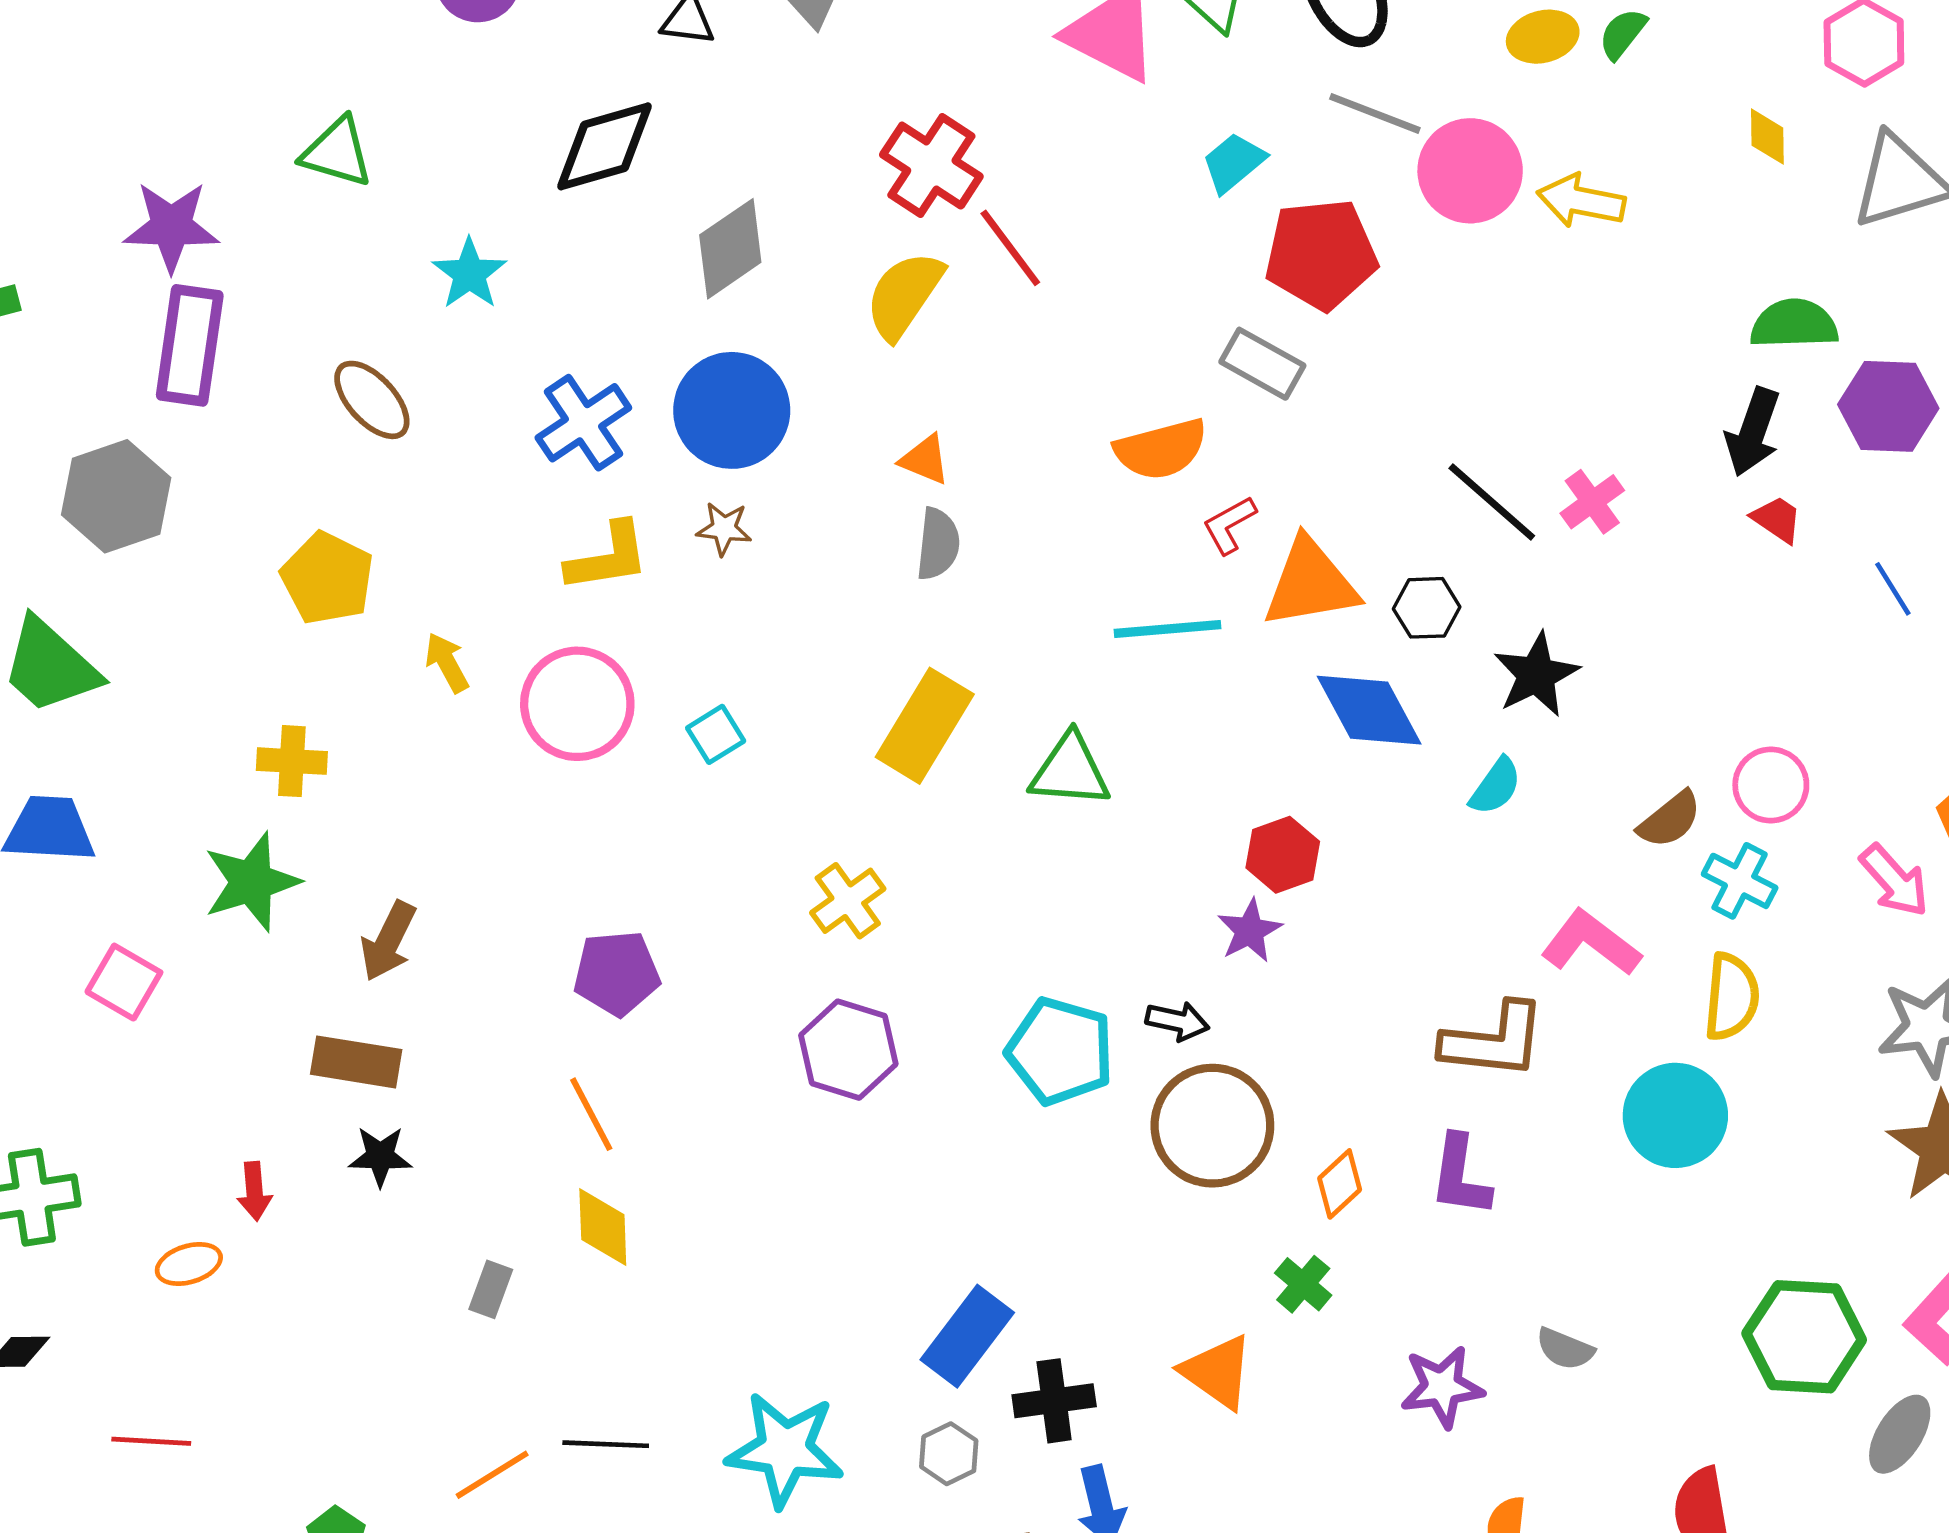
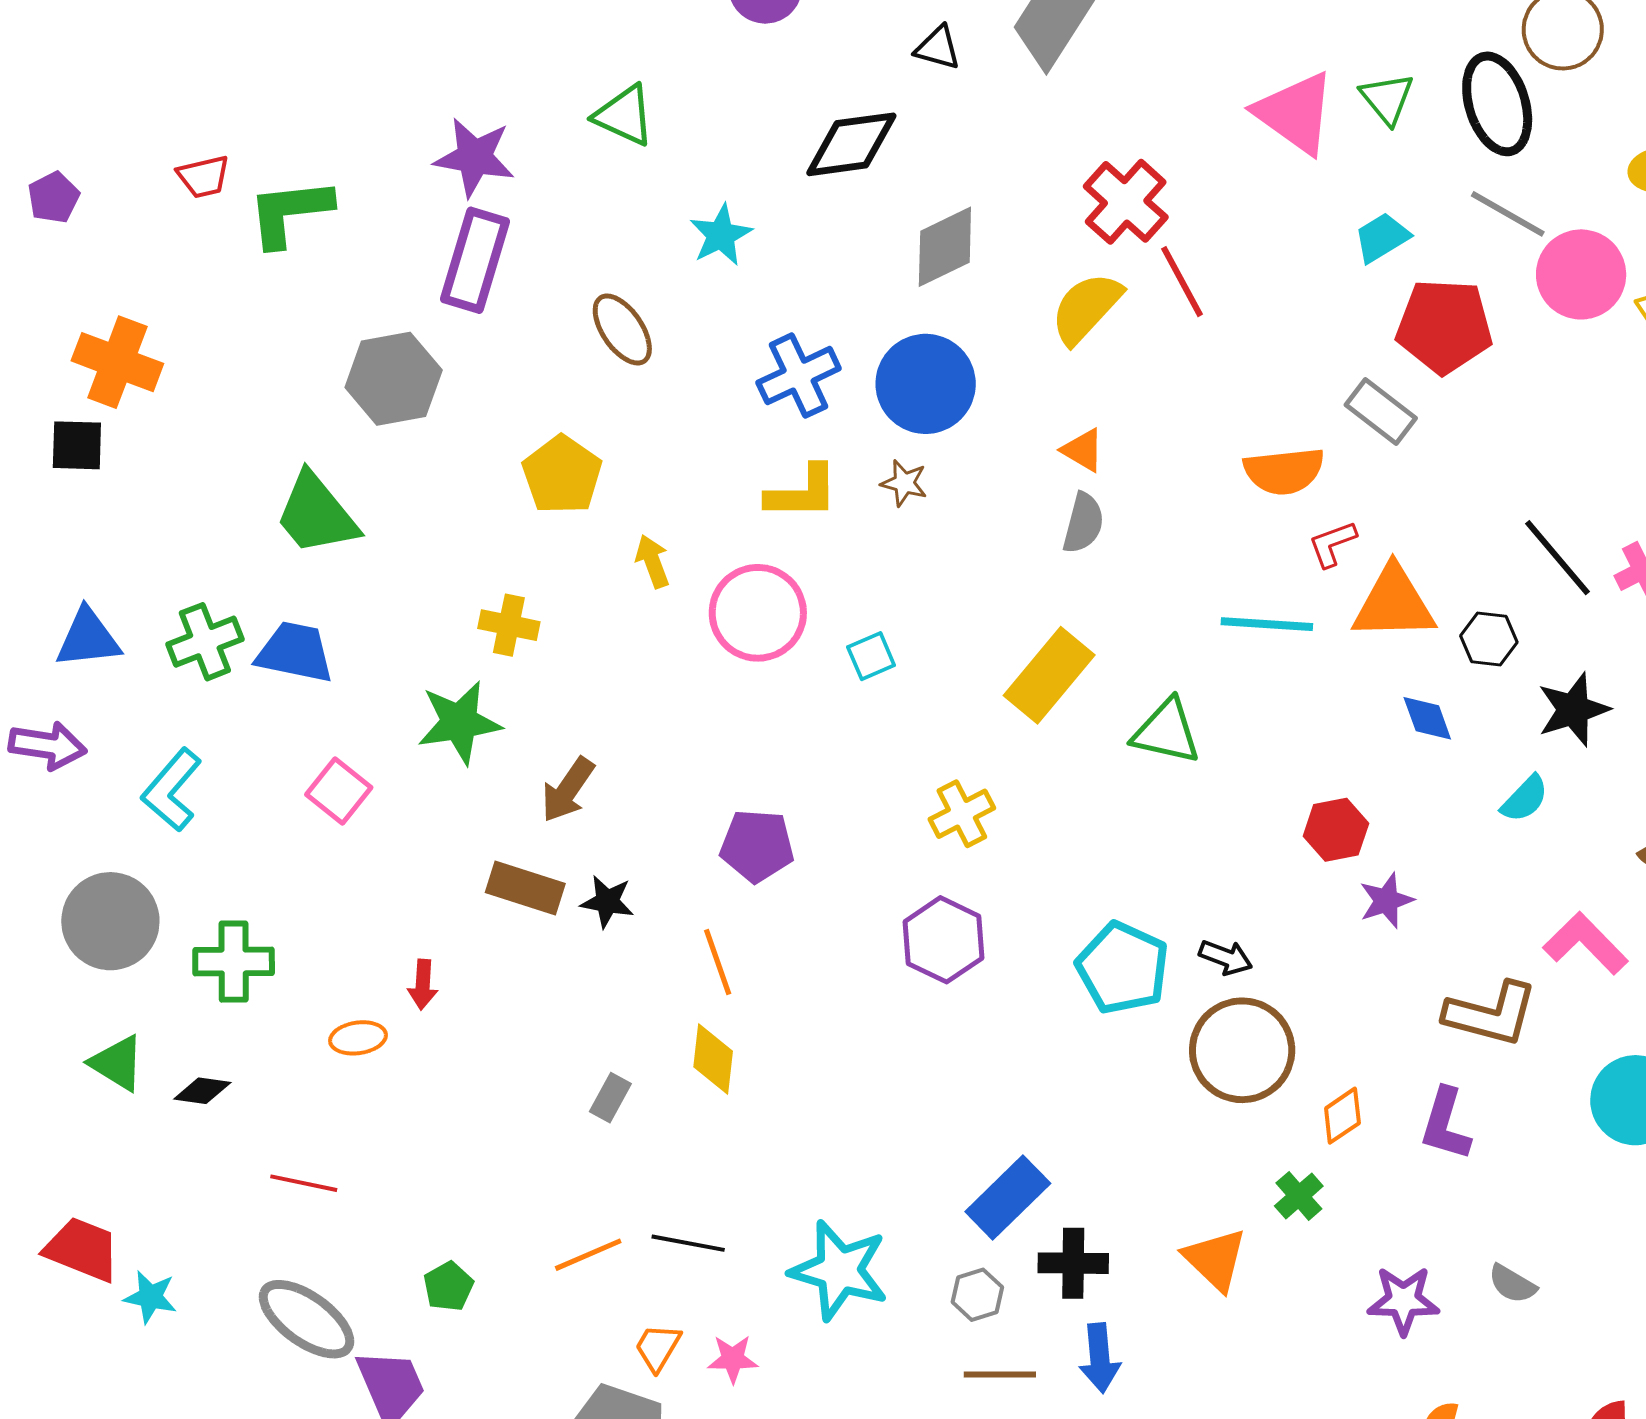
blue diamond: (1369, 710) -> (1427, 718), size x0.6
purple star: (1250, 931) -> (1386, 901), moved
black star: (380, 1156) -> (607, 902), moved

